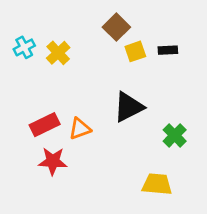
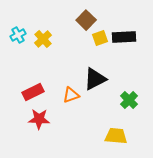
black rectangle: (168, 50) -> (124, 37), size x1.6
orange triangle: (80, 129) -> (71, 95), moved

